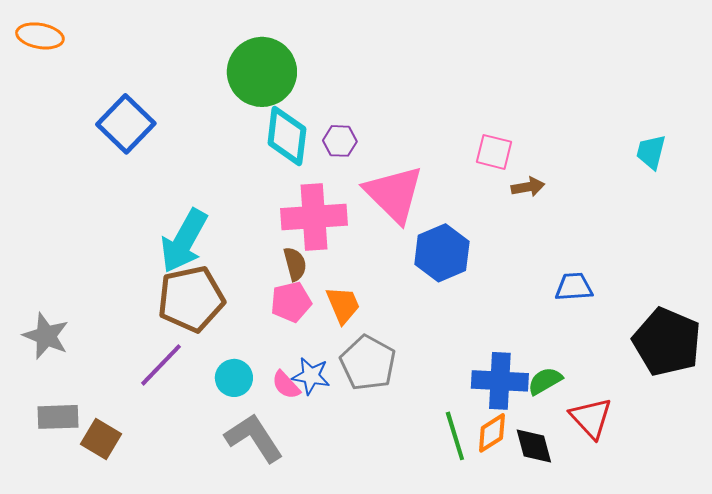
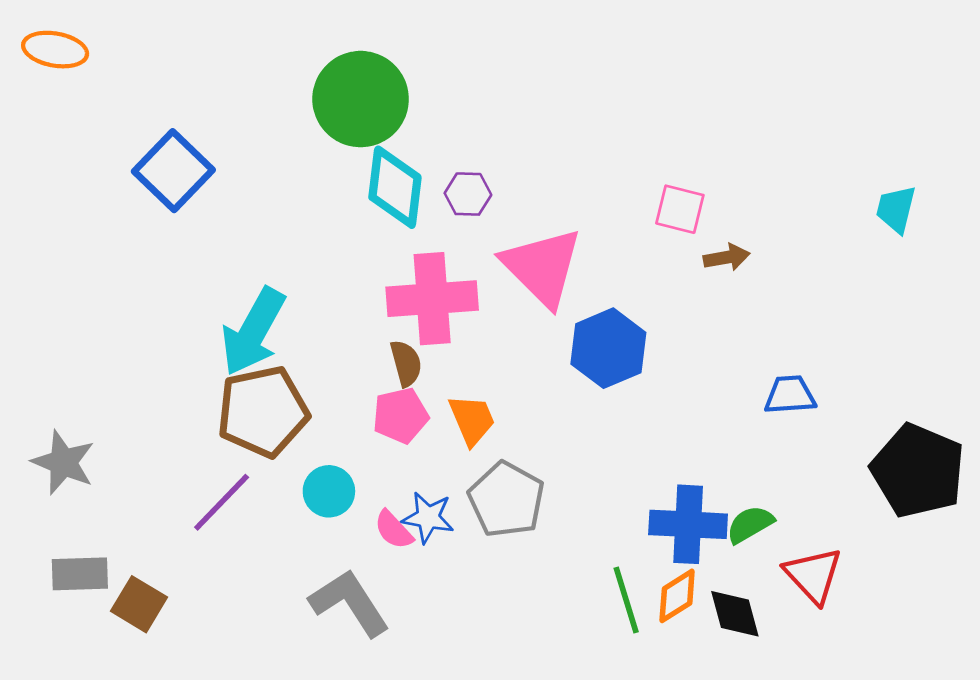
cyan circle: (234, 378) -> (329, 491), moved

